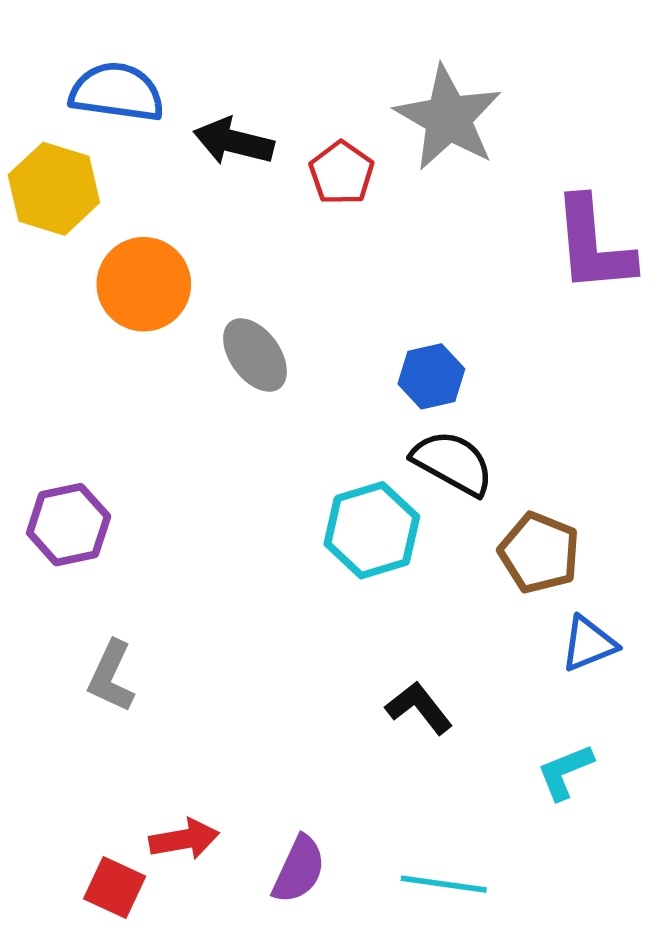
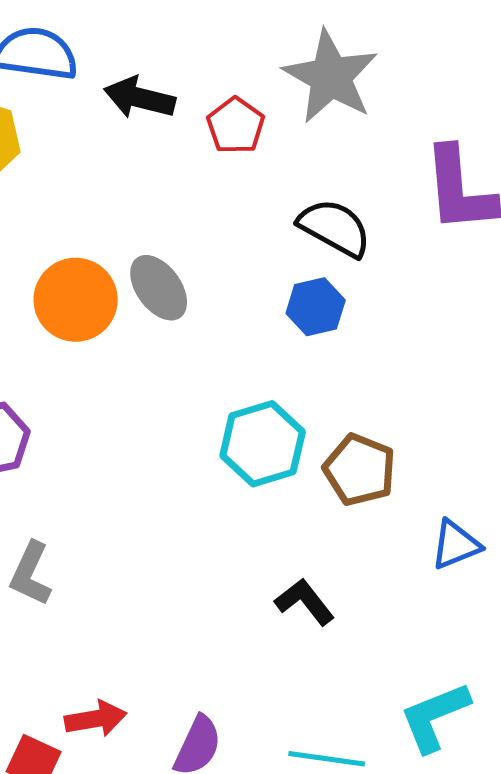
orange circle: (144, 284) -> (76, 300), moved
black semicircle: (453, 463) -> (335, 228), moved
brown pentagon: (539, 553) -> (360, 470), moved
cyan L-shape: (565, 772) -> (435, 717), moved, size x1.4

